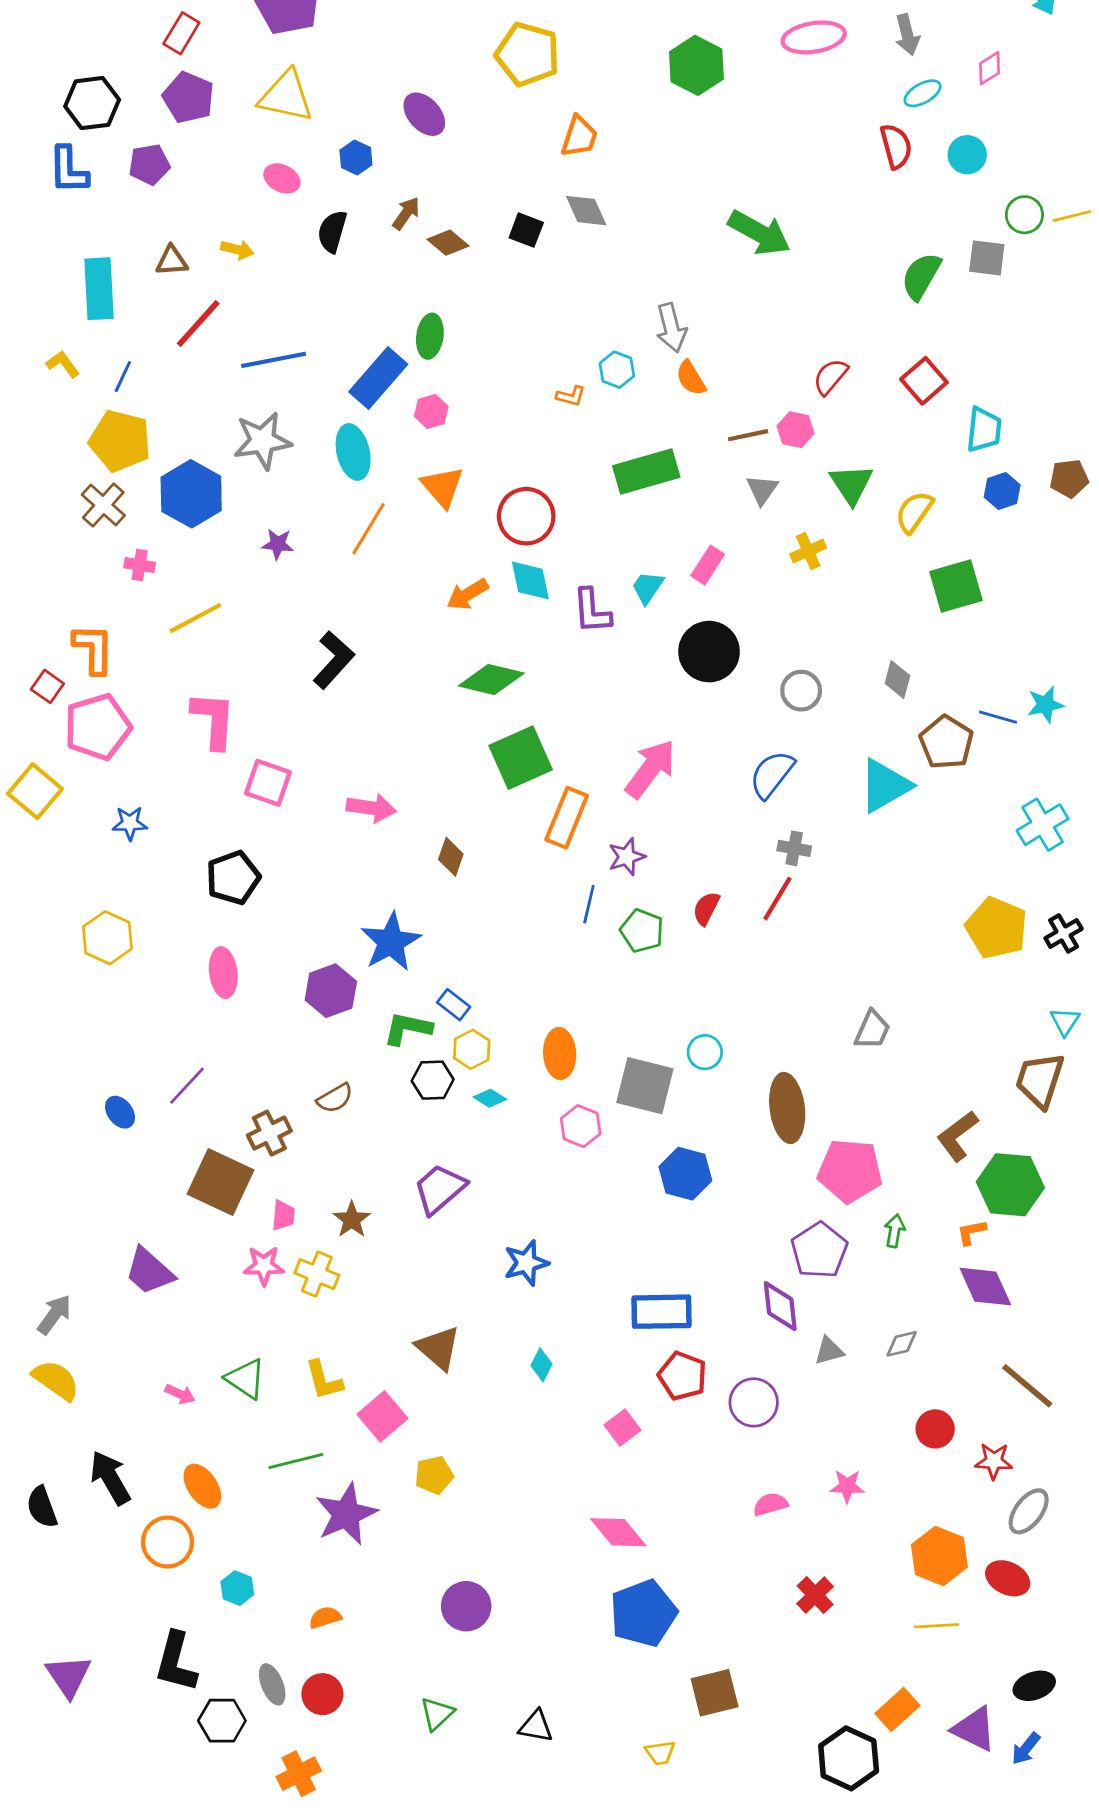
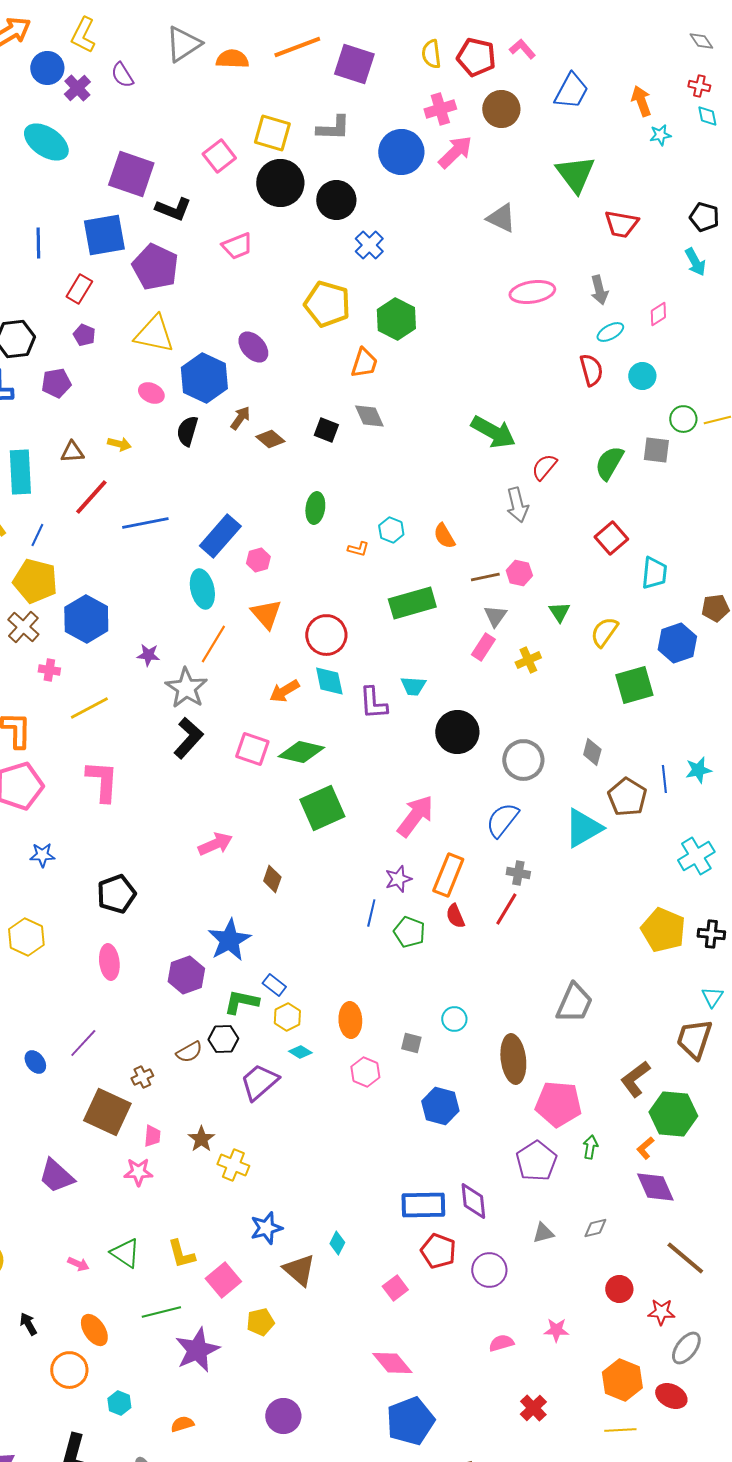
green hexagon: (696, 65) -> (396, 319), moved
purple pentagon: (188, 97) -> (84, 335), size x0.6
blue hexagon: (356, 157) -> (204, 378), size x2.0
gray arrow: (671, 328) -> (517, 505), moved
green ellipse: (430, 336) -> (315, 508), moved
red semicircle: (830, 377) -> (544, 467), moved
gray star: (262, 441) -> (186, 688), moved, turned -30
green triangle: (851, 484) -> (559, 612), size x0.7
blue hexagon: (1002, 491) -> (677, 643), moved, size x1.5
pink rectangle: (708, 565) -> (483, 647), moved
cyan trapezoid: (648, 587) -> (413, 686), turned -120
gray circle: (801, 691) -> (523, 760), size x1.4
blue line: (998, 717) -> (664, 779), turned 68
pink square: (268, 783) -> (252, 749), moved
pink arrow: (371, 808) -> (215, 844), turned -32
orange rectangle: (567, 818) -> (448, 875), moved
red semicircle: (706, 908) -> (455, 916), turned -50
black cross: (1064, 933) -> (711, 934), turned 36
gray trapezoid: (872, 1030) -> (574, 1003), size x1.4
black hexagon: (433, 1080) -> (223, 1039), moved
gray square: (645, 1086) -> (411, 1043), size x0.5
brown cross: (269, 1133) -> (142, 1077), size x0.7
purple trapezoid: (440, 1189) -> (259, 1082), moved
orange L-shape: (971, 1232) -> (645, 1148), turned -30
blue star: (526, 1263) -> (266, 1228), moved
yellow cross: (317, 1274) -> (233, 1165), moved
purple diamond: (780, 1306) -> (473, 1201), moved
brown triangle: (438, 1348) -> (299, 1270), moved
black arrow: (110, 1478) -> (28, 1324), size x0.6

